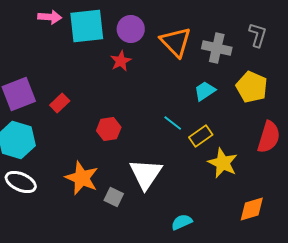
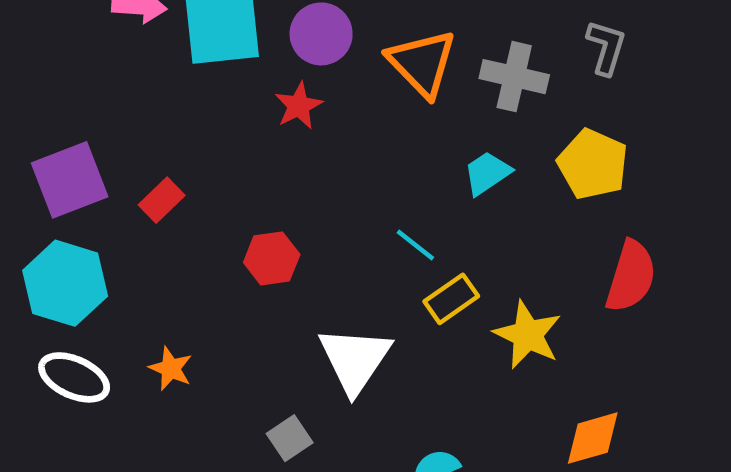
yellow rectangle: (201, 136) -> (451, 299), moved
orange star: (82, 178) -> (171, 368), moved, size x0.6
gray square: (114, 197) -> (290, 438), moved, turned 30

